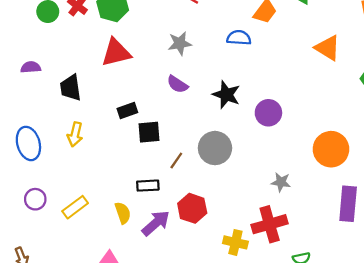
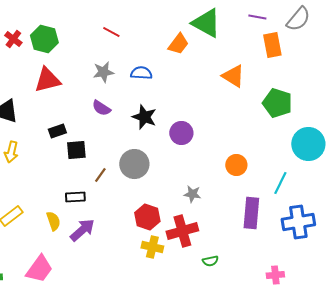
blue semicircle: (239, 38) -> (141, 73), moved
orange circle: (331, 149) -> (236, 165), size x0.7
red hexagon: (192, 208) -> (147, 217), moved

